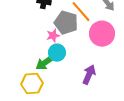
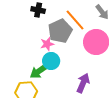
gray pentagon: (66, 23) -> (60, 31), turned 30

